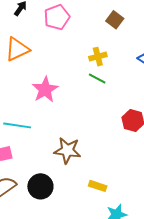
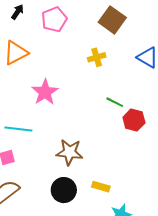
brown square: (115, 20) -> (112, 20), size x1.5
green line: (97, 79) -> (115, 102), moved
black circle: (40, 186) -> (64, 190), moved

